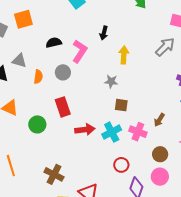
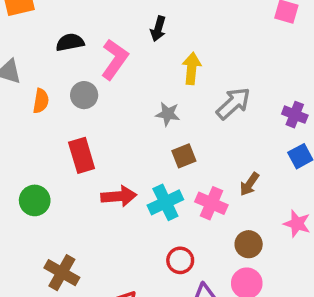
gray arrow: (165, 47) -> (233, 103), moved
brown square: (121, 105) -> (184, 156), turned -32
green circle: (37, 124) -> (35, 200), moved

